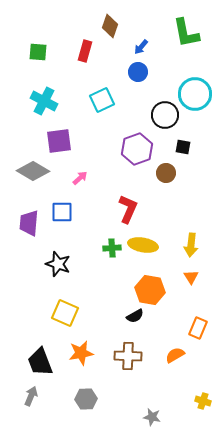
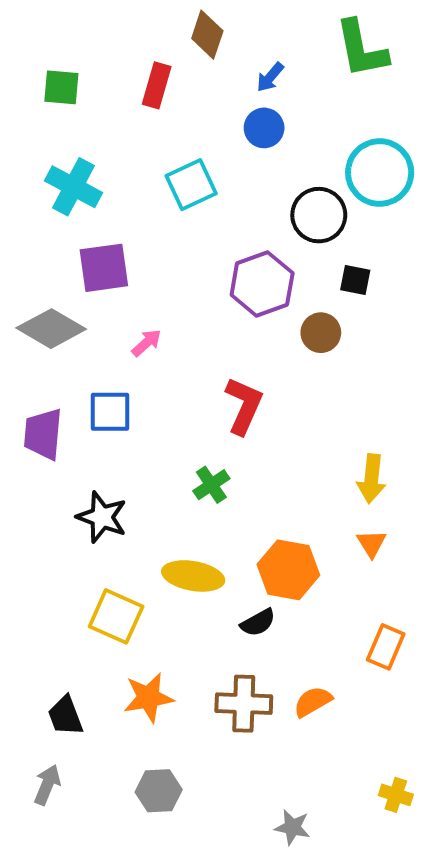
yellow ellipse: (143, 245) -> (193, 576), moved
green cross: (112, 248) -> (211, 485), turned -30
orange semicircle: (175, 355) -> (313, 702), moved
black trapezoid: (40, 362) -> (65, 716), size x0.7

